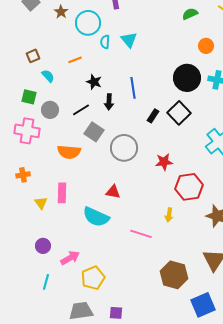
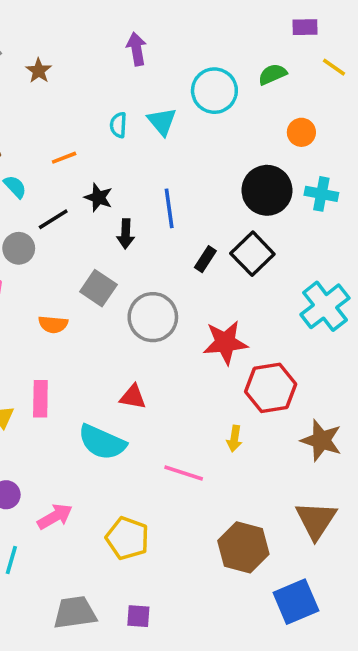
cyan circle: (88, 23) -> (214, 91), moved
black line: (81, 110) -> (53, 219), moved
orange semicircle: (69, 152) -> (53, 324), size x0.7
red star: (164, 162) -> (225, 343), size x1.4
yellow pentagon: (93, 278) -> (127, 538), moved, turned -30

